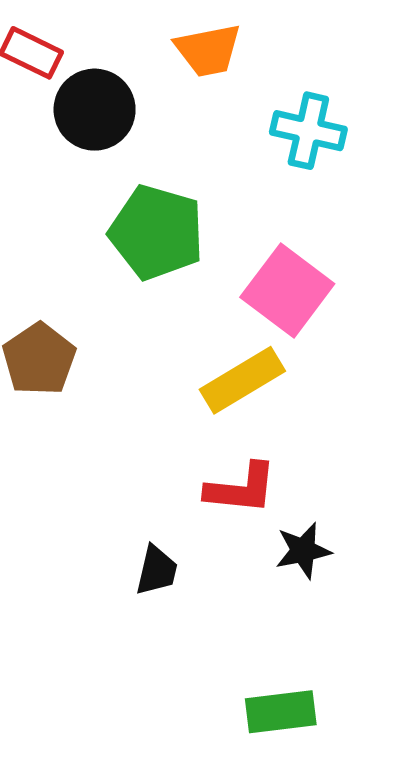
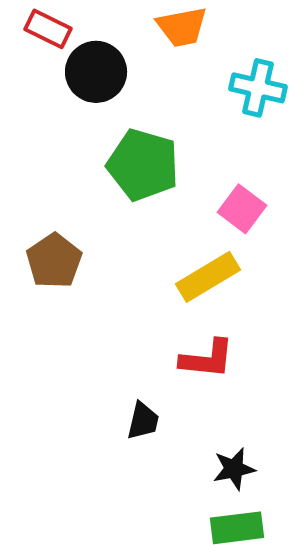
pink square: (287, 290) -> (242, 209), size x0.7
black star: (303, 551) -> (234, 469), moved

